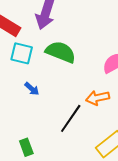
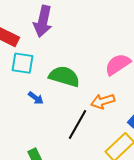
green semicircle: (61, 52) -> (64, 76), moved

